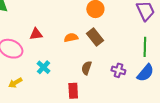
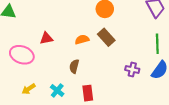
cyan cross: (44, 67) -> (57, 91), moved
brown semicircle: (87, 68) -> (74, 66), moved

